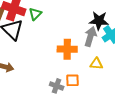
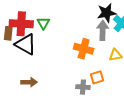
orange cross: (67, 49) -> (84, 49), turned 30

